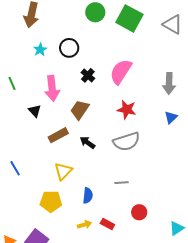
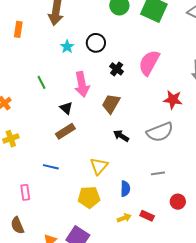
red star: (127, 110) -> (173, 100), moved
brown rectangle: (58, 135) -> (65, 131), moved
blue line: (15, 168) -> (51, 167), turned -42

